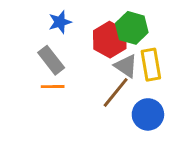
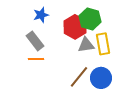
gray triangle: (126, 66) -> (86, 45), turned -42
brown line: (116, 92) -> (79, 77), moved

